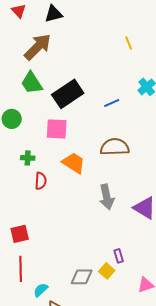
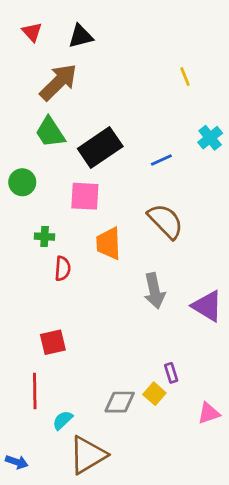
brown semicircle: (115, 147) -> (166, 221), turned 48
orange trapezoid: (74, 163) -> (109, 243), turned -125
red square: (20, 234) -> (53, 342), moved

